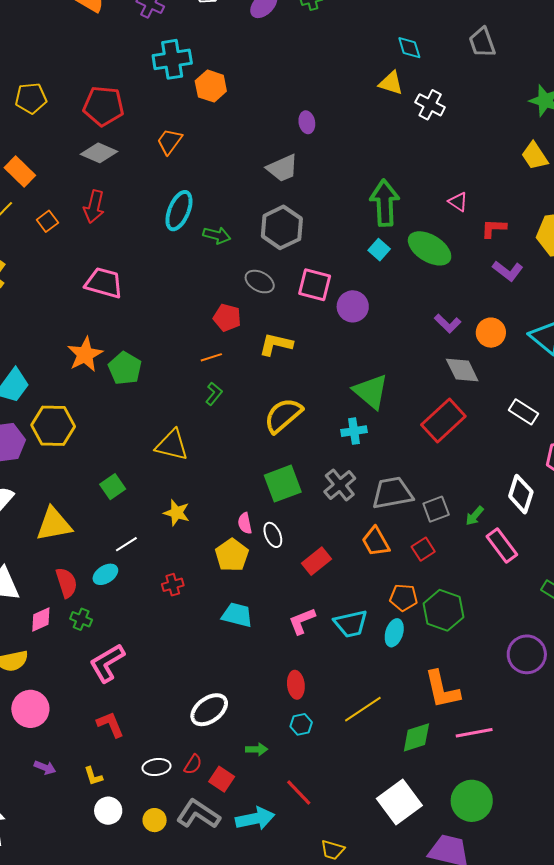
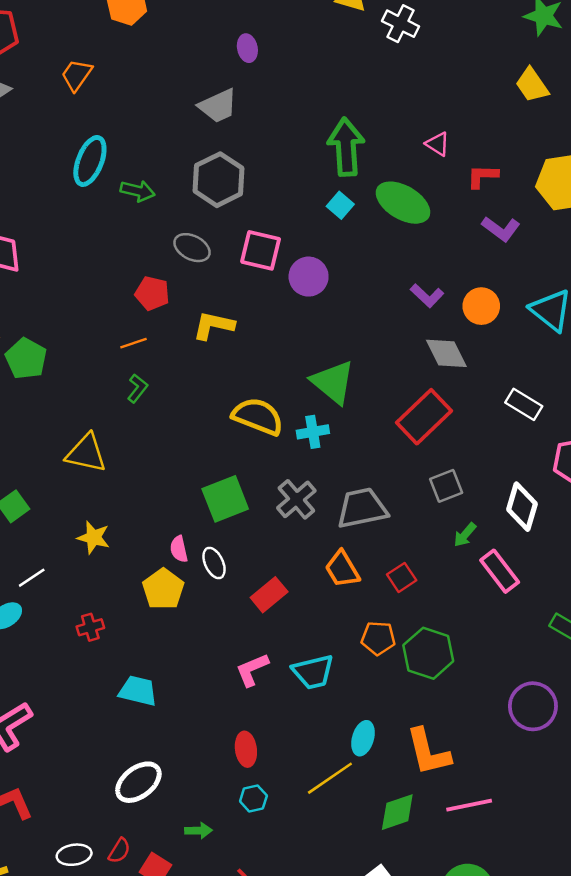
yellow semicircle: (283, 415) -> (258, 416), moved, turned 63
gray square: (436, 509) -> (446, 486), moved
cyan trapezoid: (237, 615) -> (138, 691), moved
cyan ellipse: (394, 633) -> (363, 738), moved

